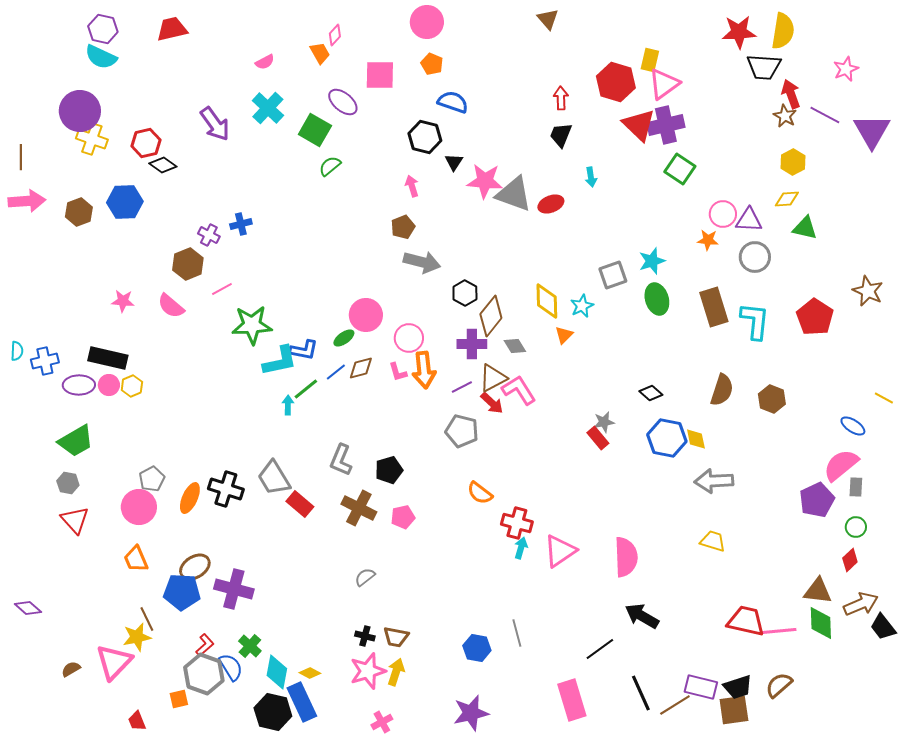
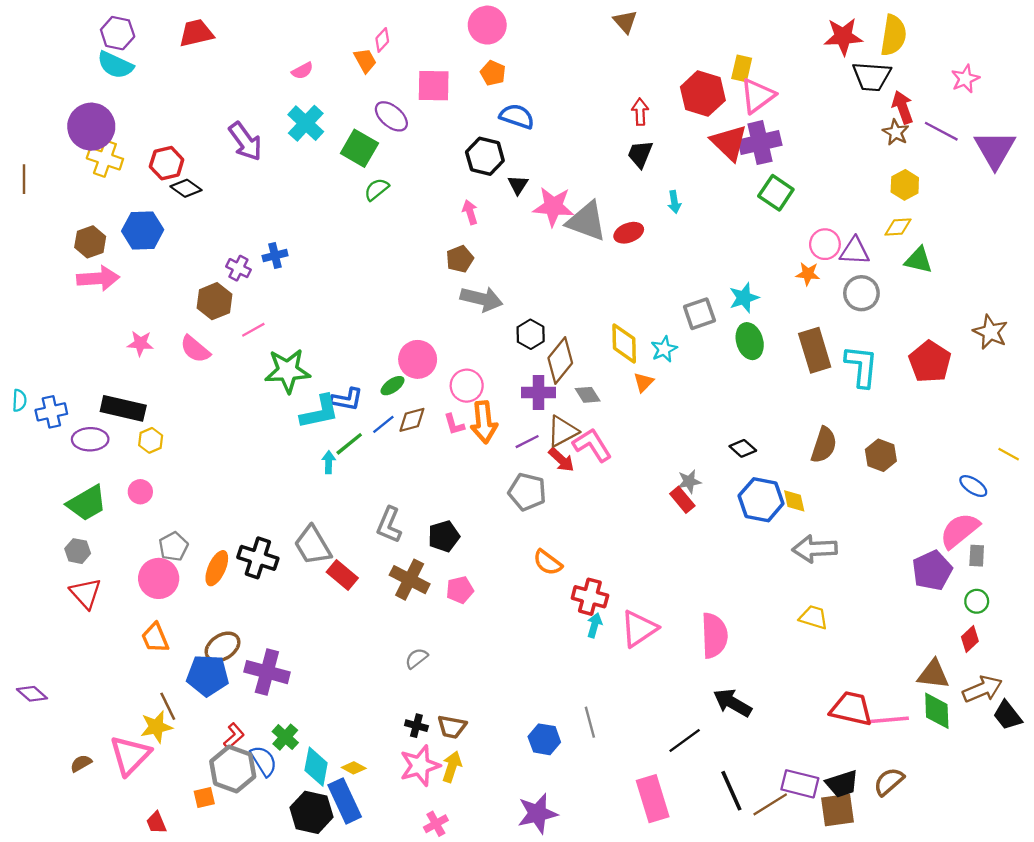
pink arrow: (27, 201) -> (98, 278), moved
pink circle: (109, 385) -> (140, 492), moved

